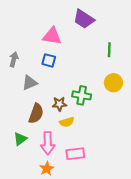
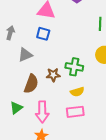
yellow semicircle: (67, 122) -> (77, 92), moved
pink rectangle: (75, 154) -> (75, 112), moved

